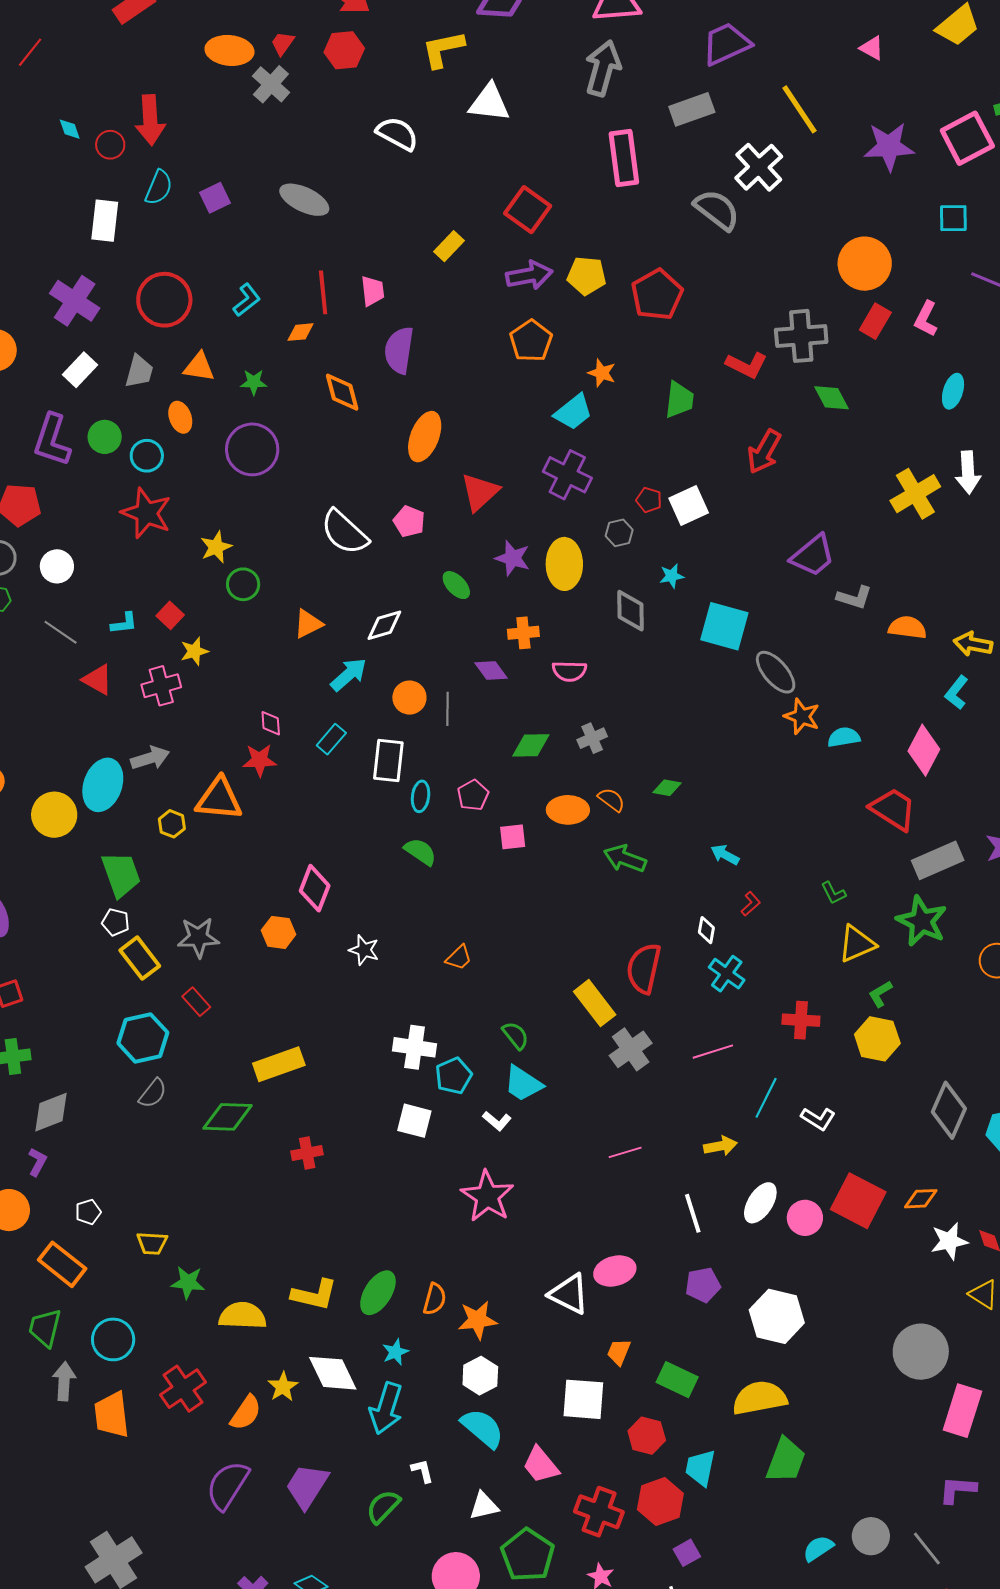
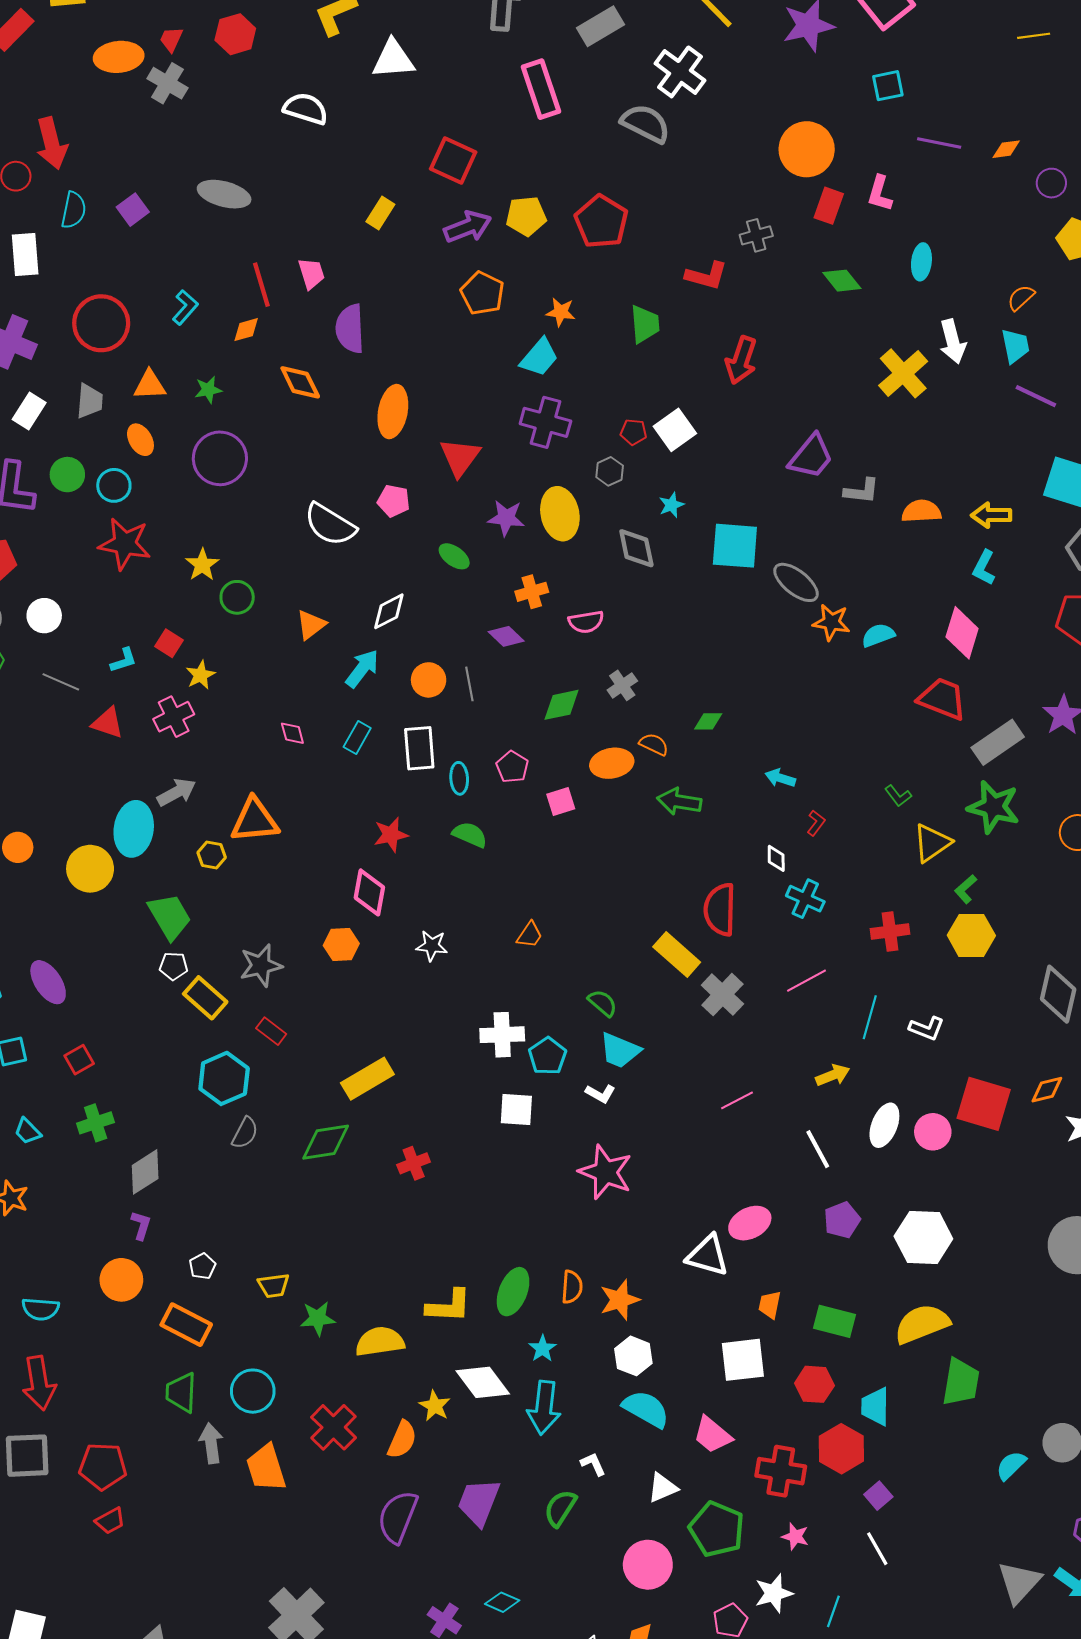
gray cross: (801, 336) -> (756, 235), size x0.6
green diamond: (832, 398) -> (842, 281), moved
red star: (260, 760) -> (391, 835), moved

